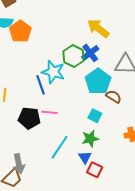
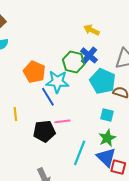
yellow arrow: (98, 28) -> (91, 30), size x0.7
orange pentagon: (20, 31) -> (34, 72), moved
blue triangle: (85, 157) -> (106, 157), size x1.5

